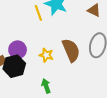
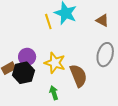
brown semicircle: (71, 50) -> (78, 76), moved
yellow star: (46, 55) -> (55, 63), size x1.5

